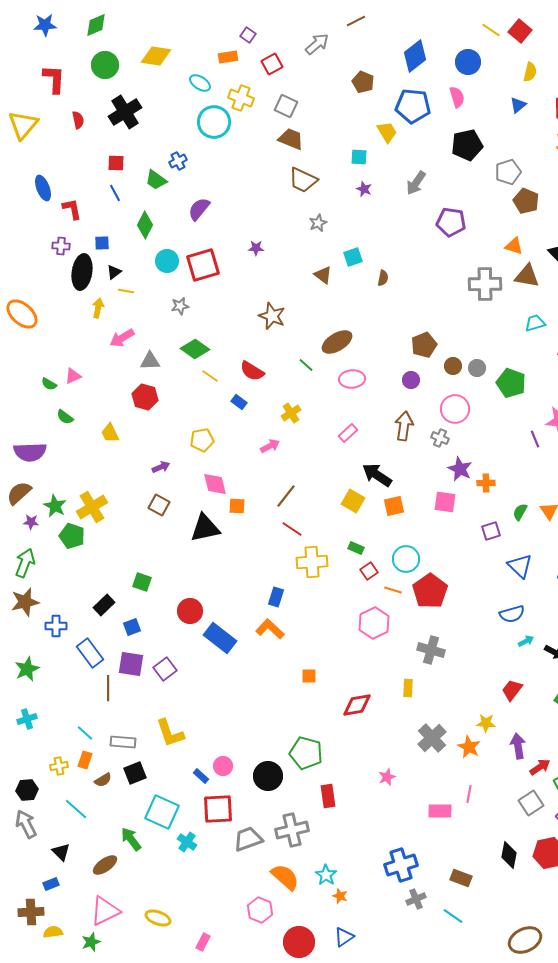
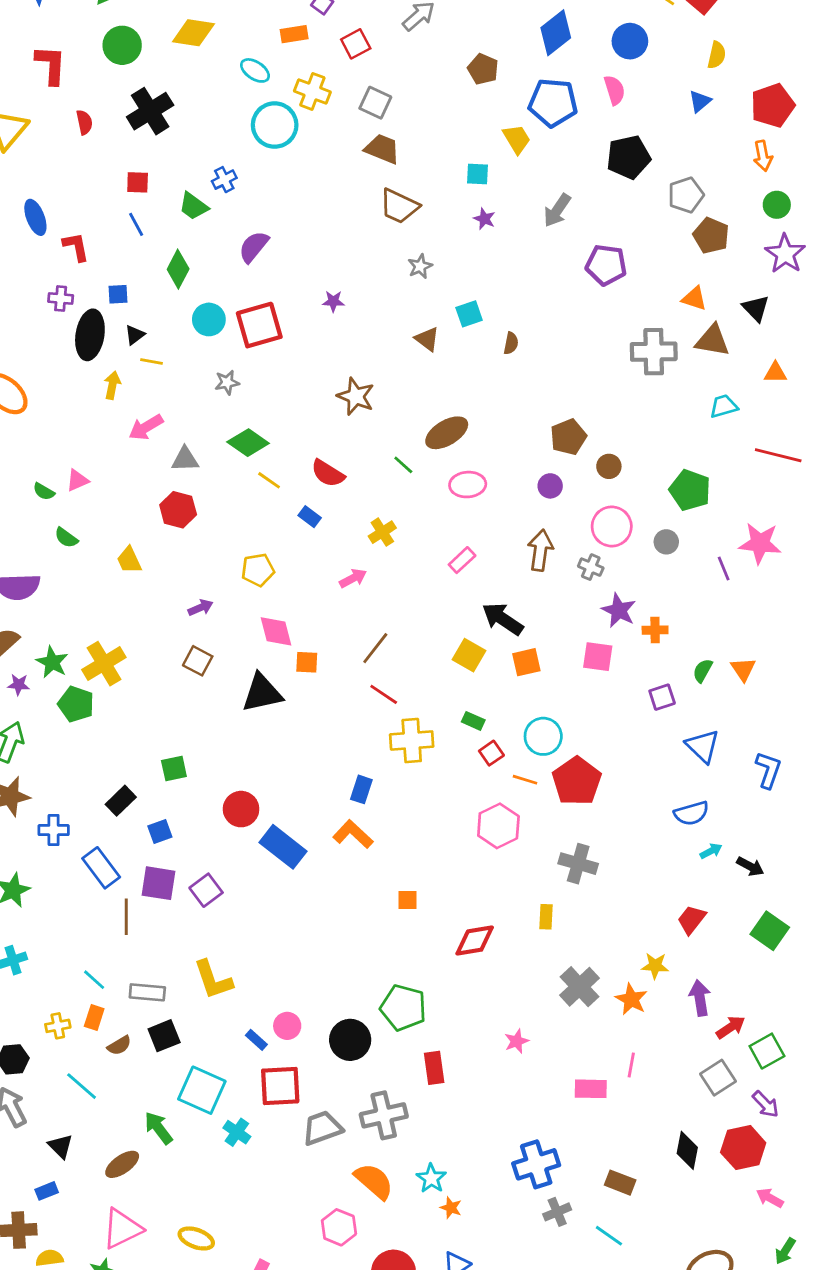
gray circle: (477, 368) -> (666, 542), moved
green square: (142, 582) -> (174, 768), turned -30

